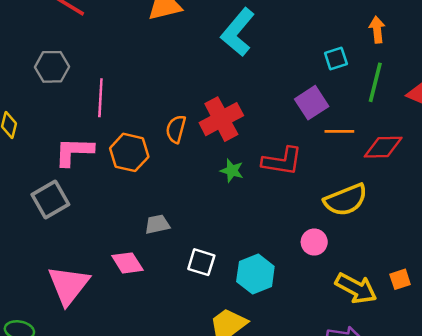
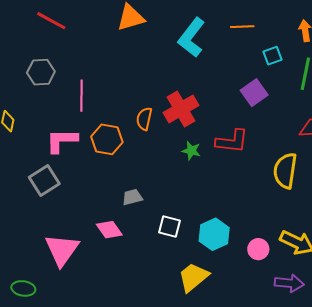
orange line: (339, 131) -> (242, 27), moved
yellow semicircle: (346, 200) -> (285, 171), turned 123
pink circle: (314, 242) -> (258, 249), moved

